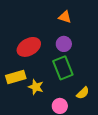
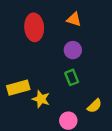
red ellipse: (29, 47) -> (34, 27), moved, turned -65
green rectangle: (63, 68) -> (72, 77), size x0.6

